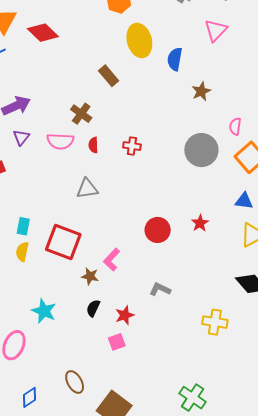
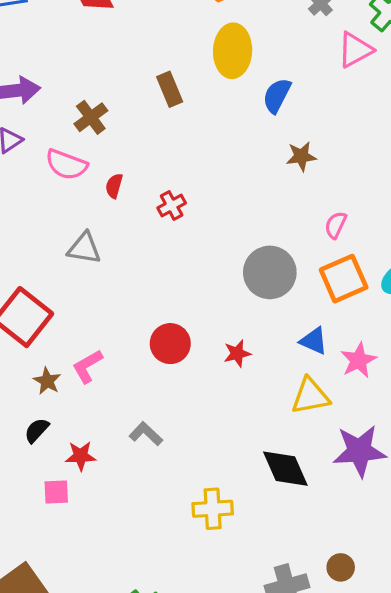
pink triangle: (216, 30) -> (355, 50), moved
brown cross: (81, 114) -> (91, 117), moved
red cross: (132, 146) -> (172, 205), turned 36
gray circle: (201, 150) -> (270, 272), moved
yellow cross: (215, 322) -> (213, 509), turned -30

